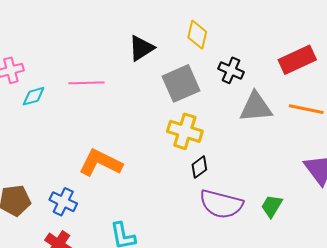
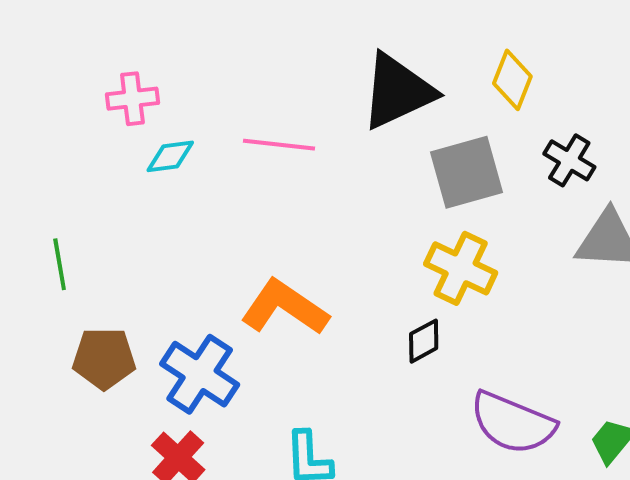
black triangle: (141, 48) -> (398, 91), size x1.5
black diamond: (199, 167) -> (424, 341), moved
blue cross: (63, 202) -> (200, 374), size x1.4

